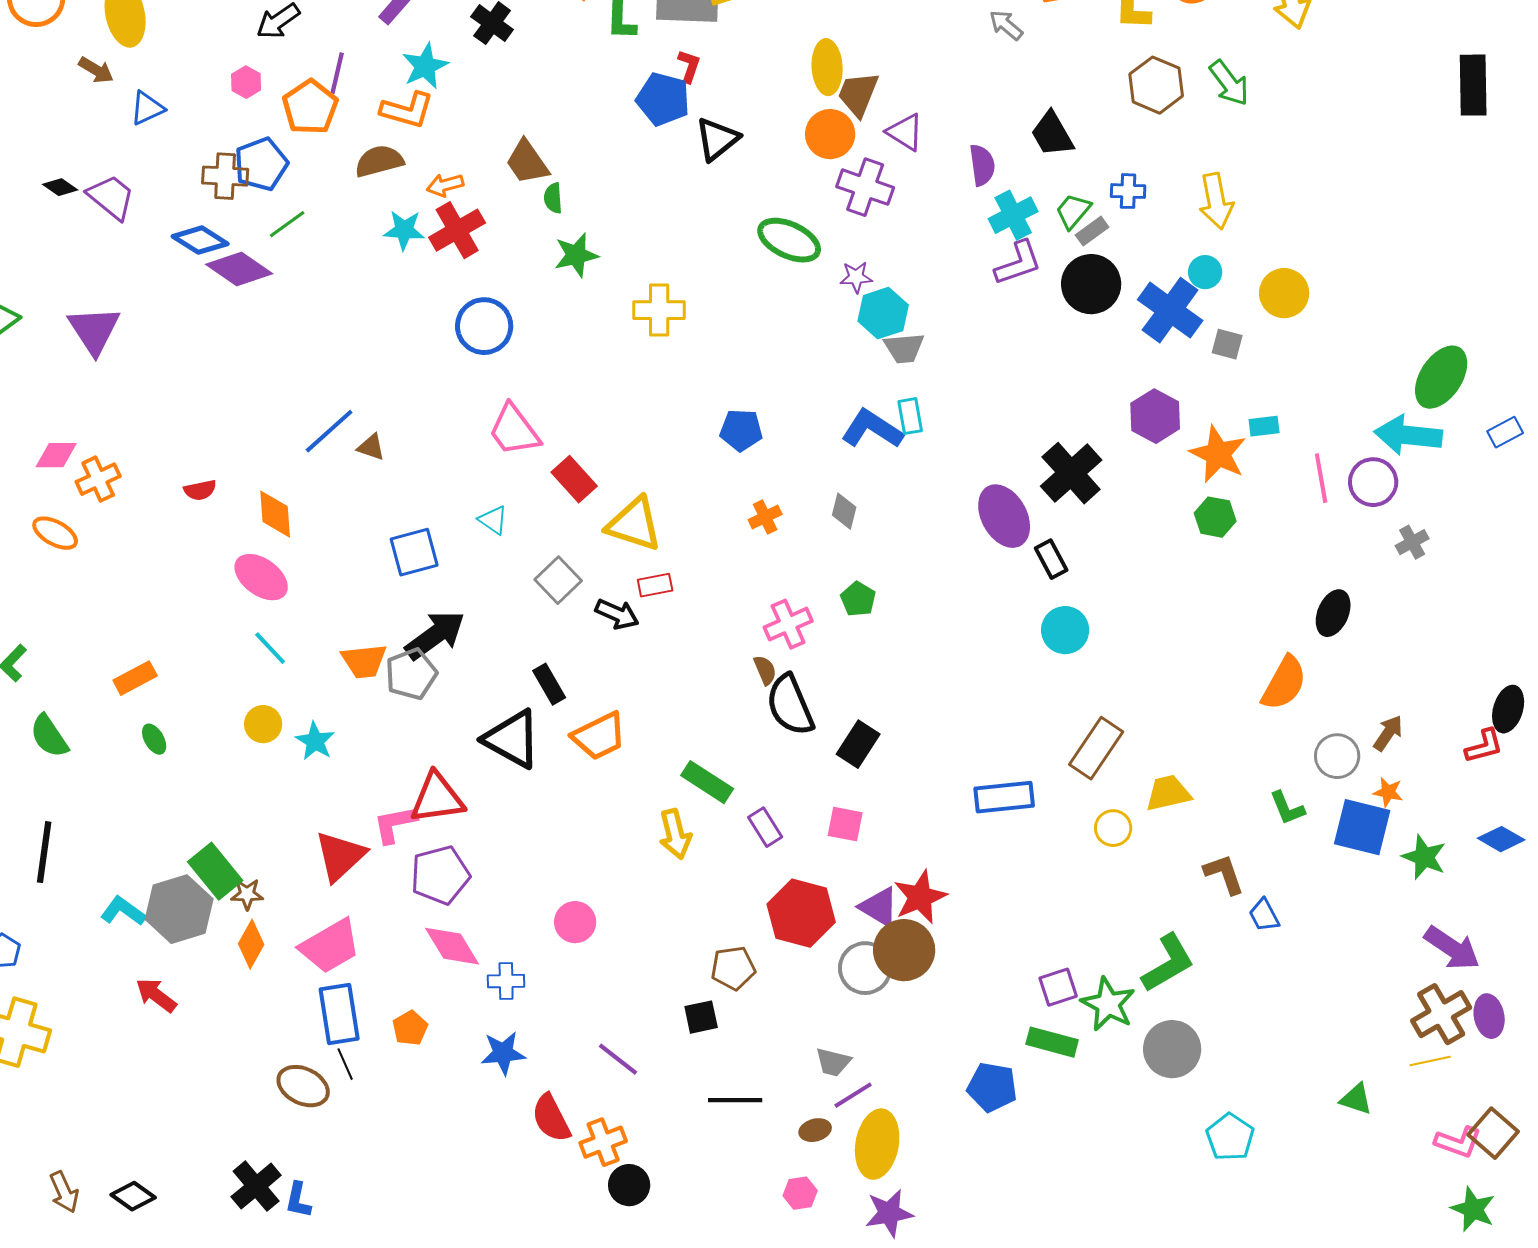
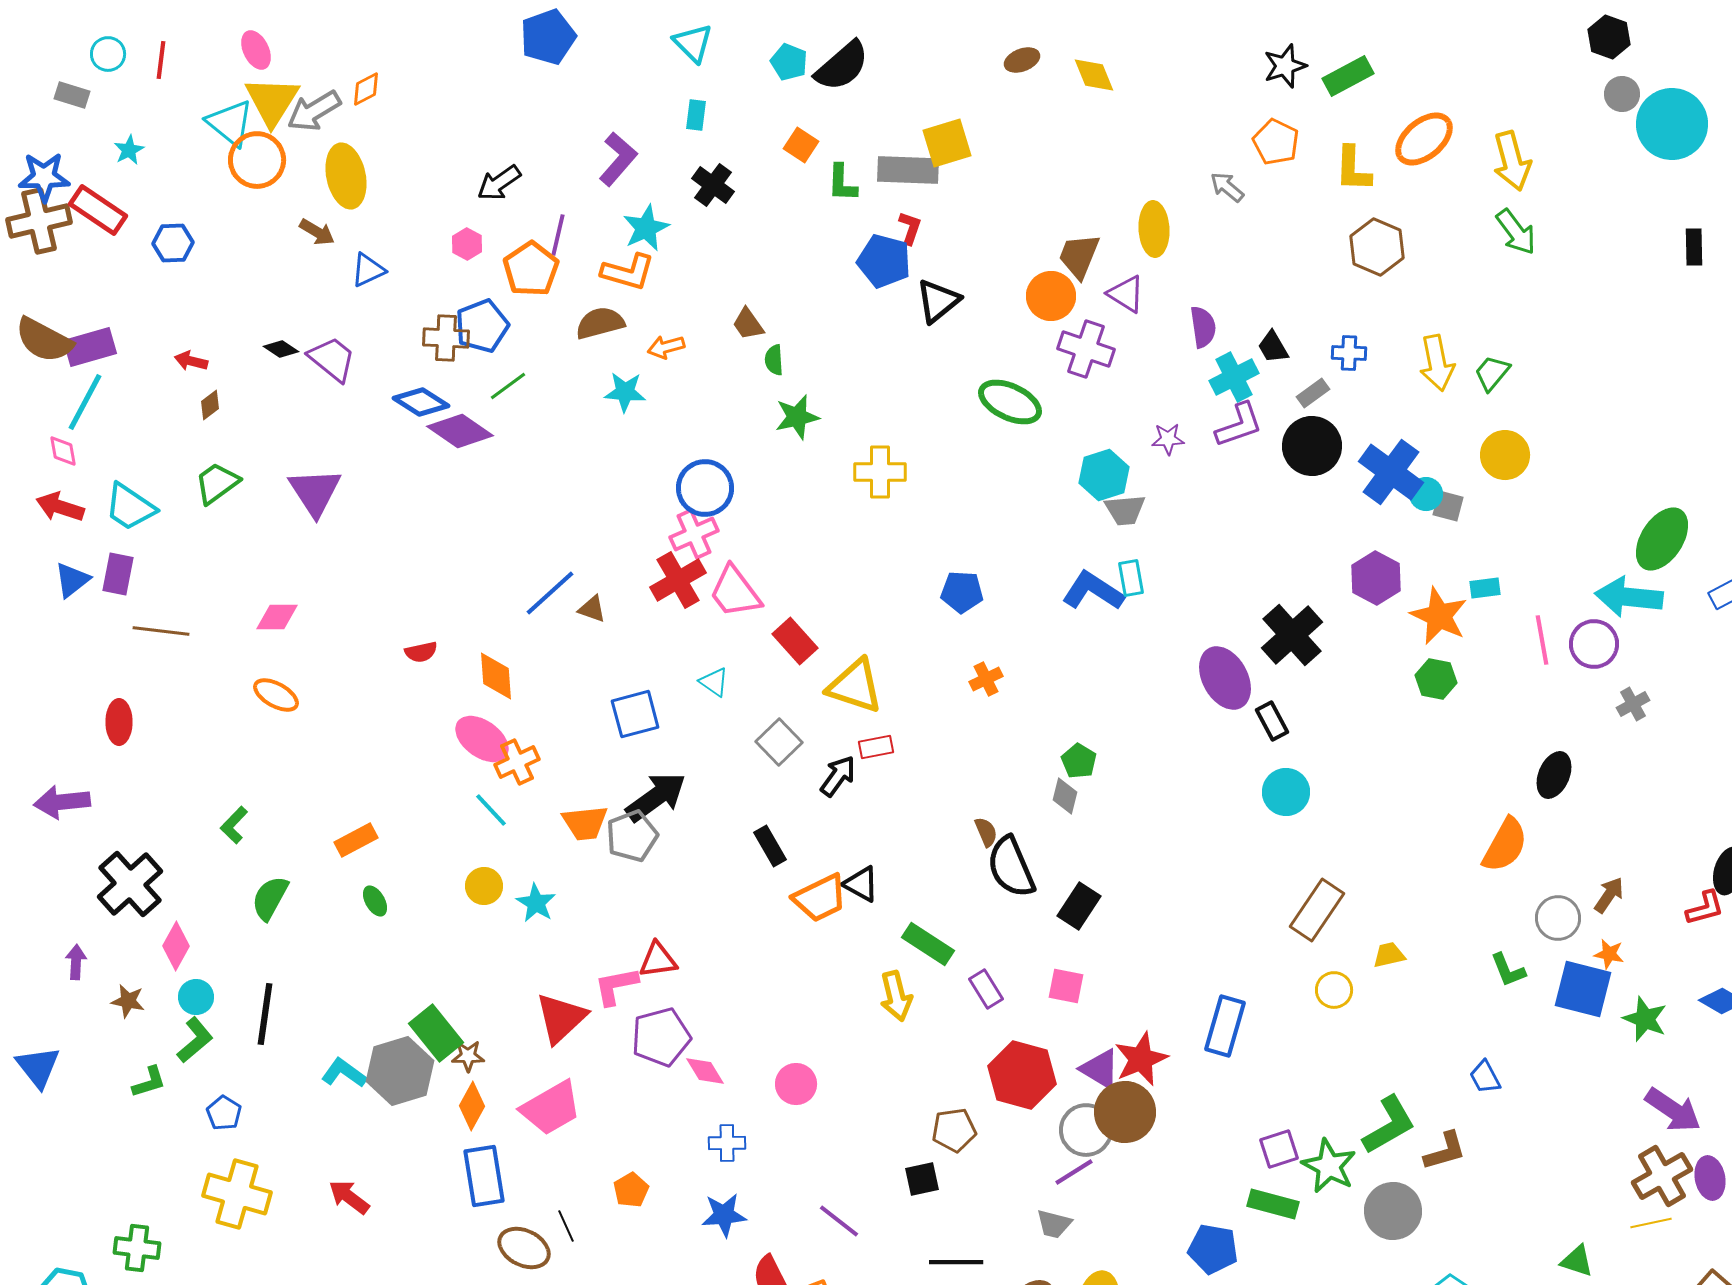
yellow ellipse: (827, 67) -> (1154, 229), moved
green arrow: (1229, 83) -> (1516, 232), moved
black rectangle: (1473, 85) -> (1694, 247), size x0.6
black trapezoid: (1052, 134) -> (1273, 347), moved, size x0.7
brown trapezoid: (527, 162) -> (748, 324), size x0.7
green trapezoid: (1073, 211) -> (1492, 373), moved
red cross: (457, 230) -> (678, 580), moved
cyan circle: (1205, 272) -> (1426, 494), moved
purple star: (856, 277) -> (1168, 439), moved
orange cross: (98, 479) -> (517, 762), moved
gray diamond: (844, 511) -> (1065, 796), moved
black arrow: (617, 614) -> (838, 776), turned -78
pink cross: (788, 624) -> (694, 534), moved
green semicircle: (49, 736) -> (270, 898), turned 63
black triangle: (512, 739) -> (861, 884), moved, size x0.6
yellow trapezoid: (1168, 793) -> (1389, 955), size x0.7
blue rectangle: (1004, 797) -> (1225, 1026), moved, turned -68
red triangle: (437, 798) -> (658, 960), size x0.7
brown L-shape: (1224, 874) -> (1445, 1151), moved, turned 93
pink diamond: (452, 946) -> (705, 1071), moved, size x0.7
red arrow: (156, 995) -> (349, 1197), moved
blue rectangle: (339, 1014) -> (484, 1176), moved
purple line: (853, 1095) -> (1074, 1172), moved

